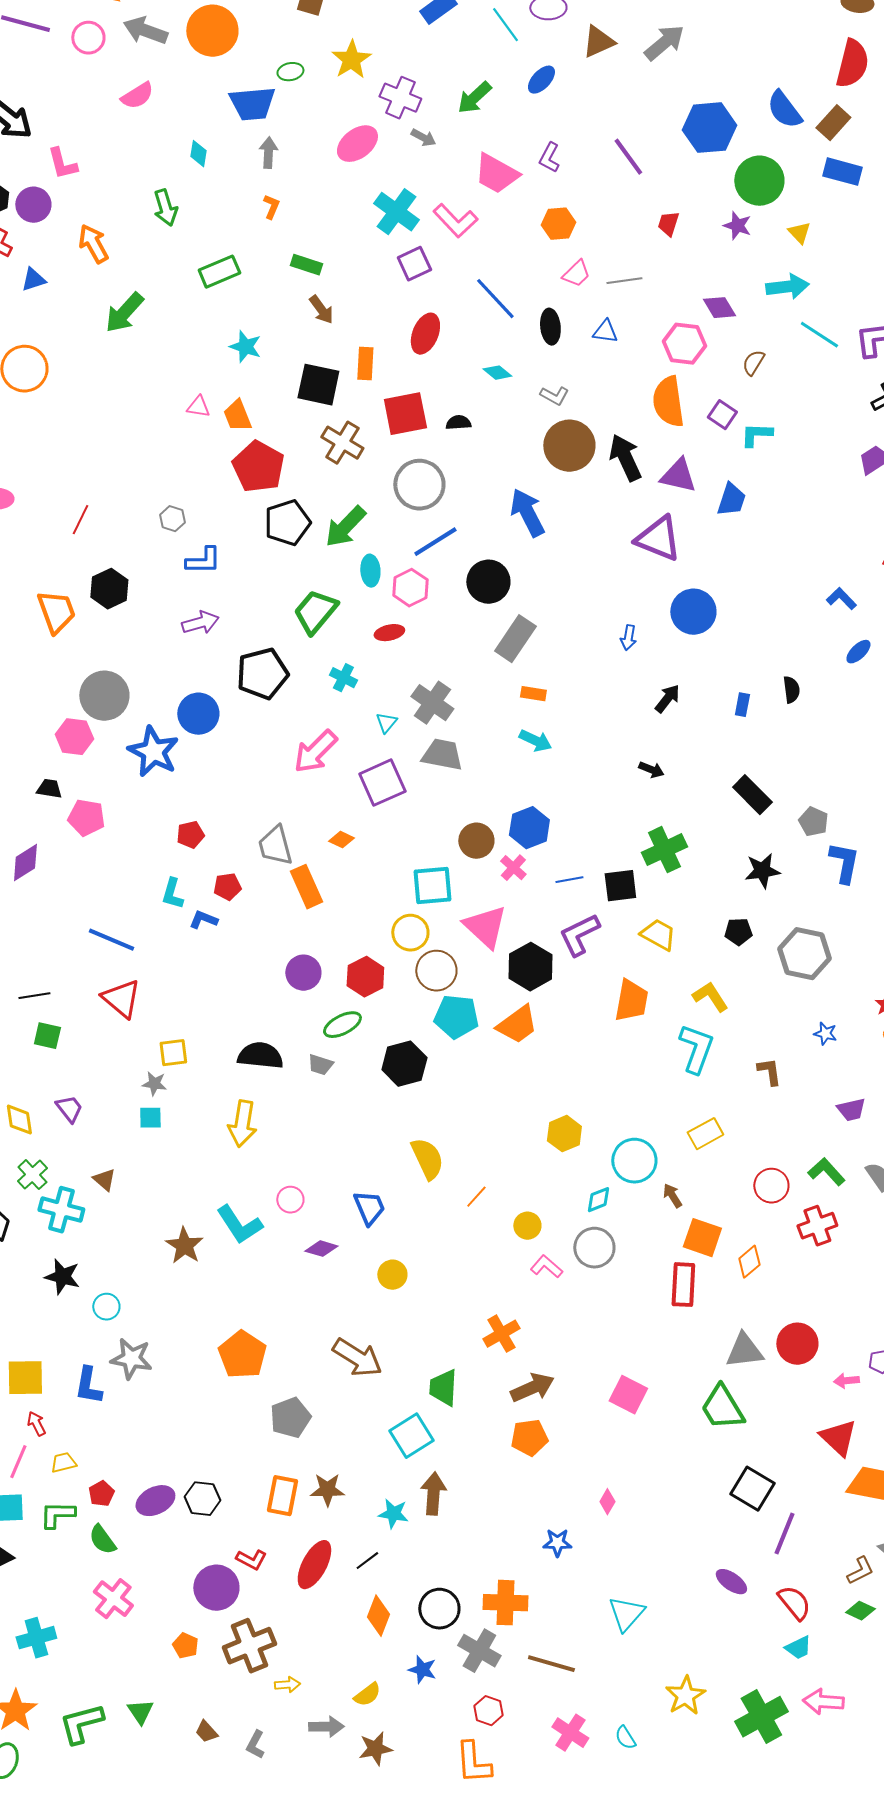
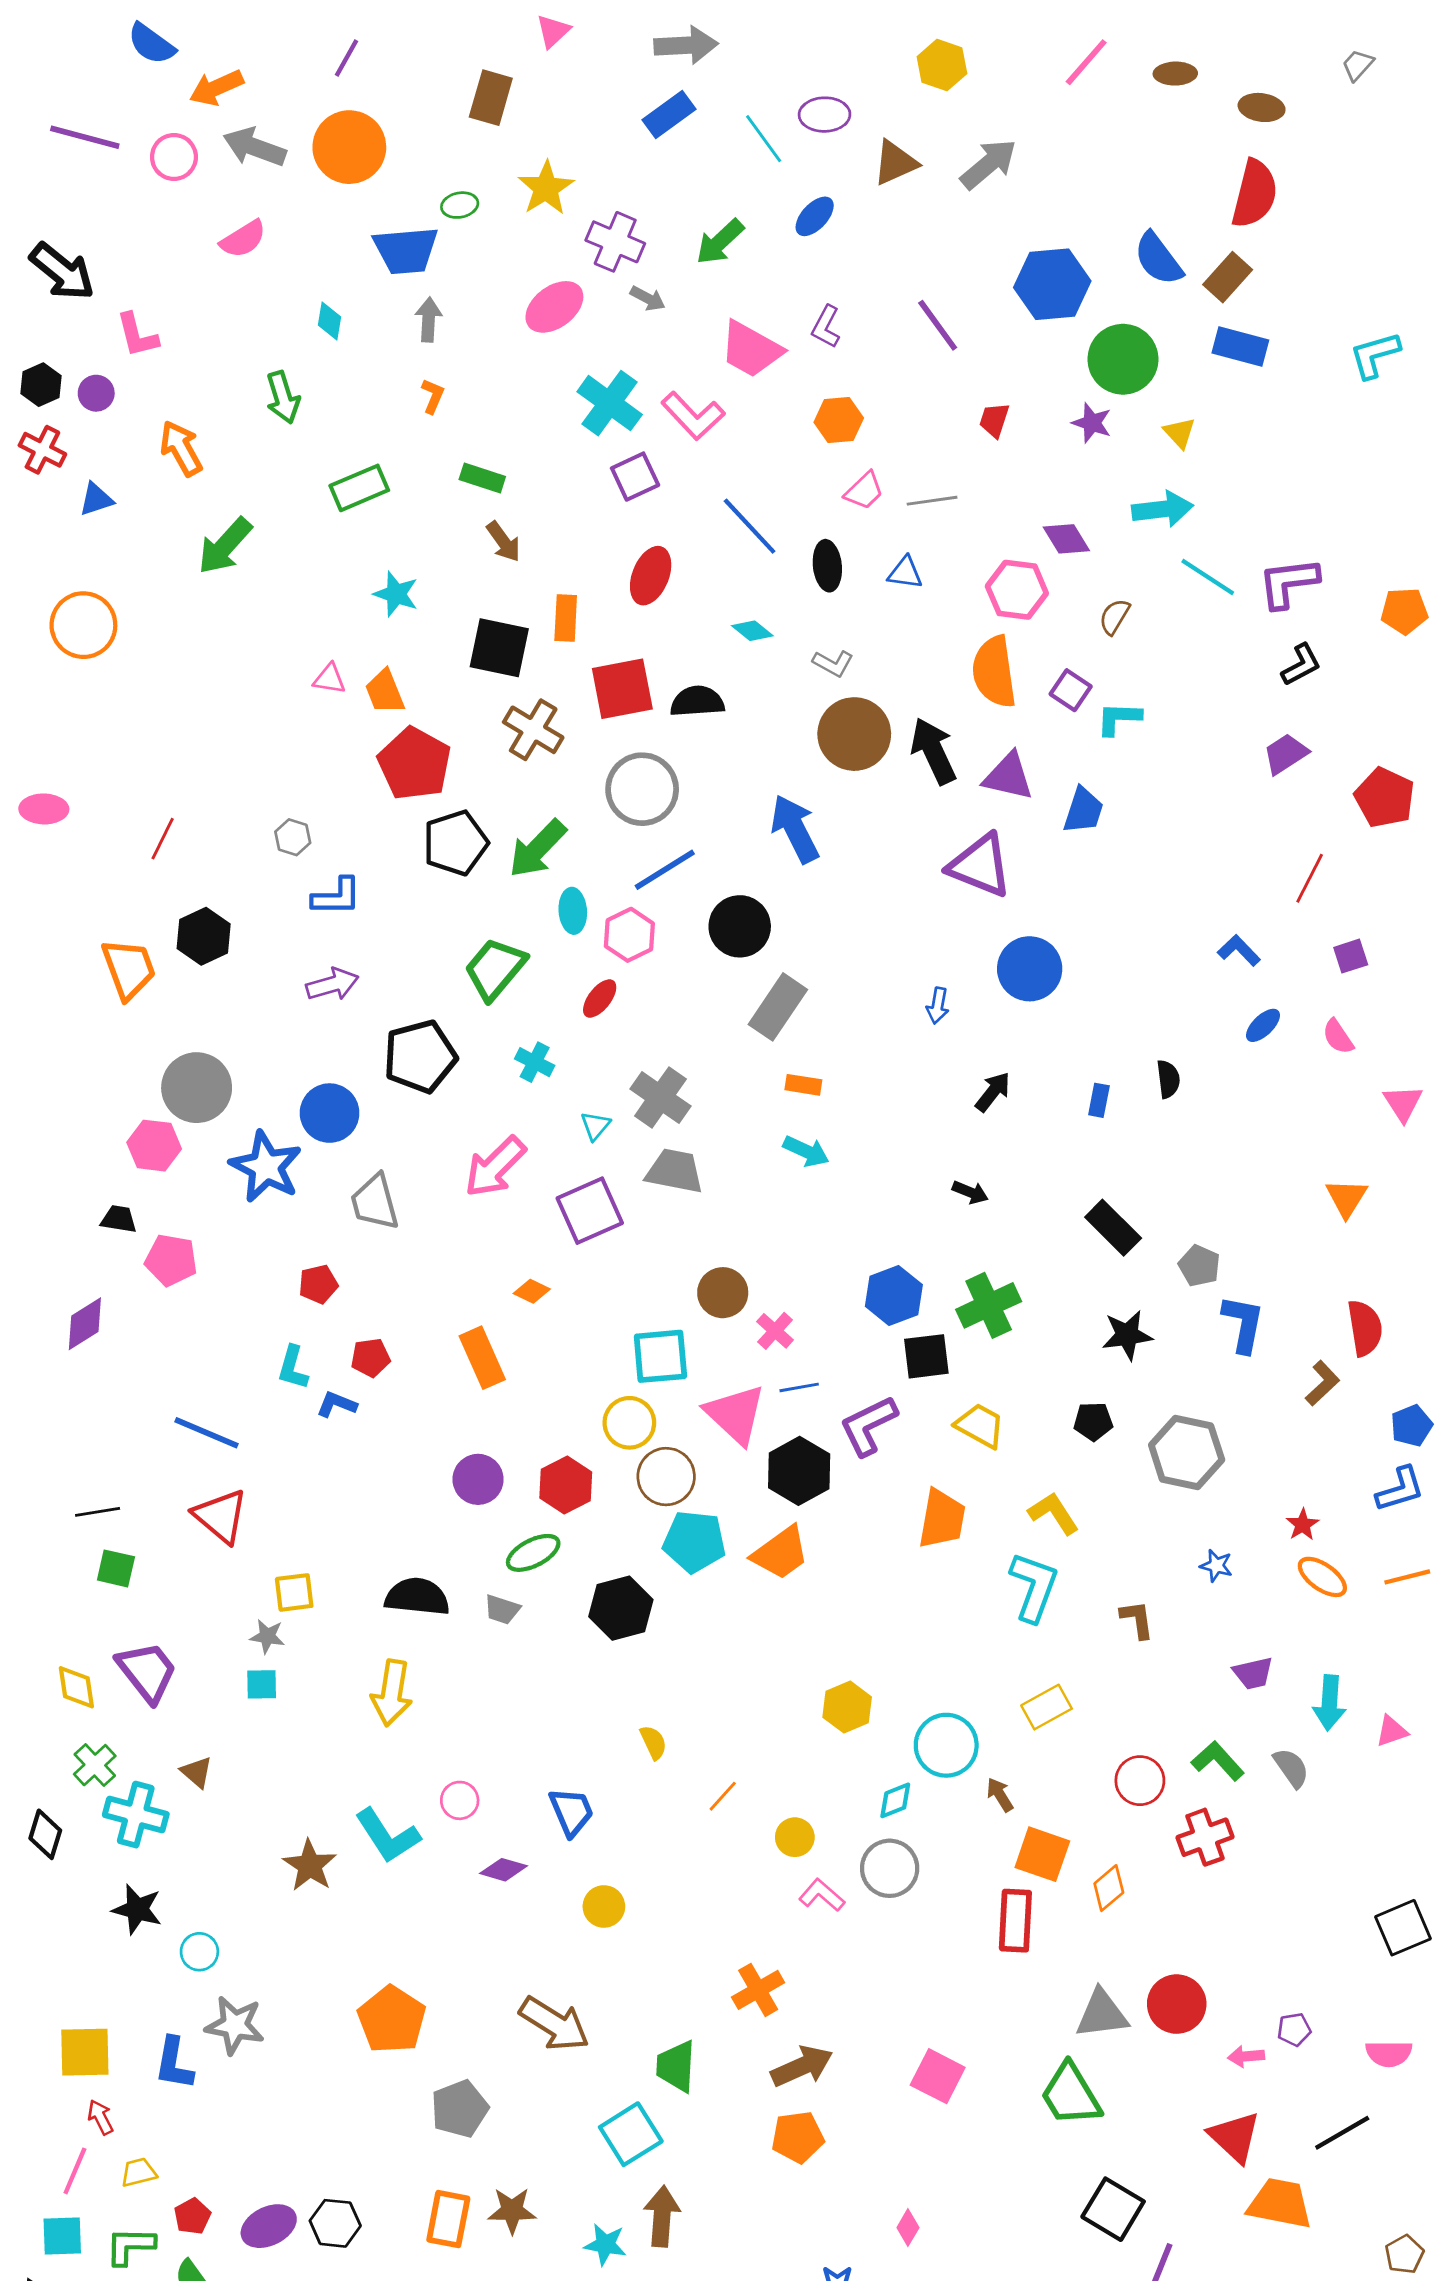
purple circle: (33, 205) -> (96, 393), size x0.7
black semicircle: (458, 423) -> (697, 701), size x1.5
red ellipse: (389, 633) -> (600, 998), turned -40
blue hexagon: (529, 828) -> (894, 1295), moved
gray trapezoid: (275, 846) -> (375, 1202), moved
blue line: (569, 880) -> (799, 1387), moved
purple trapezoid: (69, 1109) -> (147, 1672), size x1.6
yellow semicircle: (427, 1159) -> (653, 1742), size x0.6

